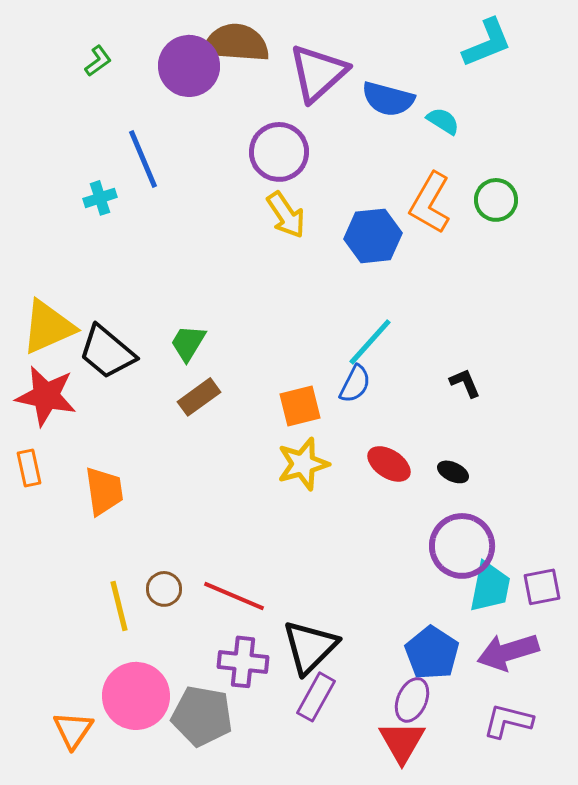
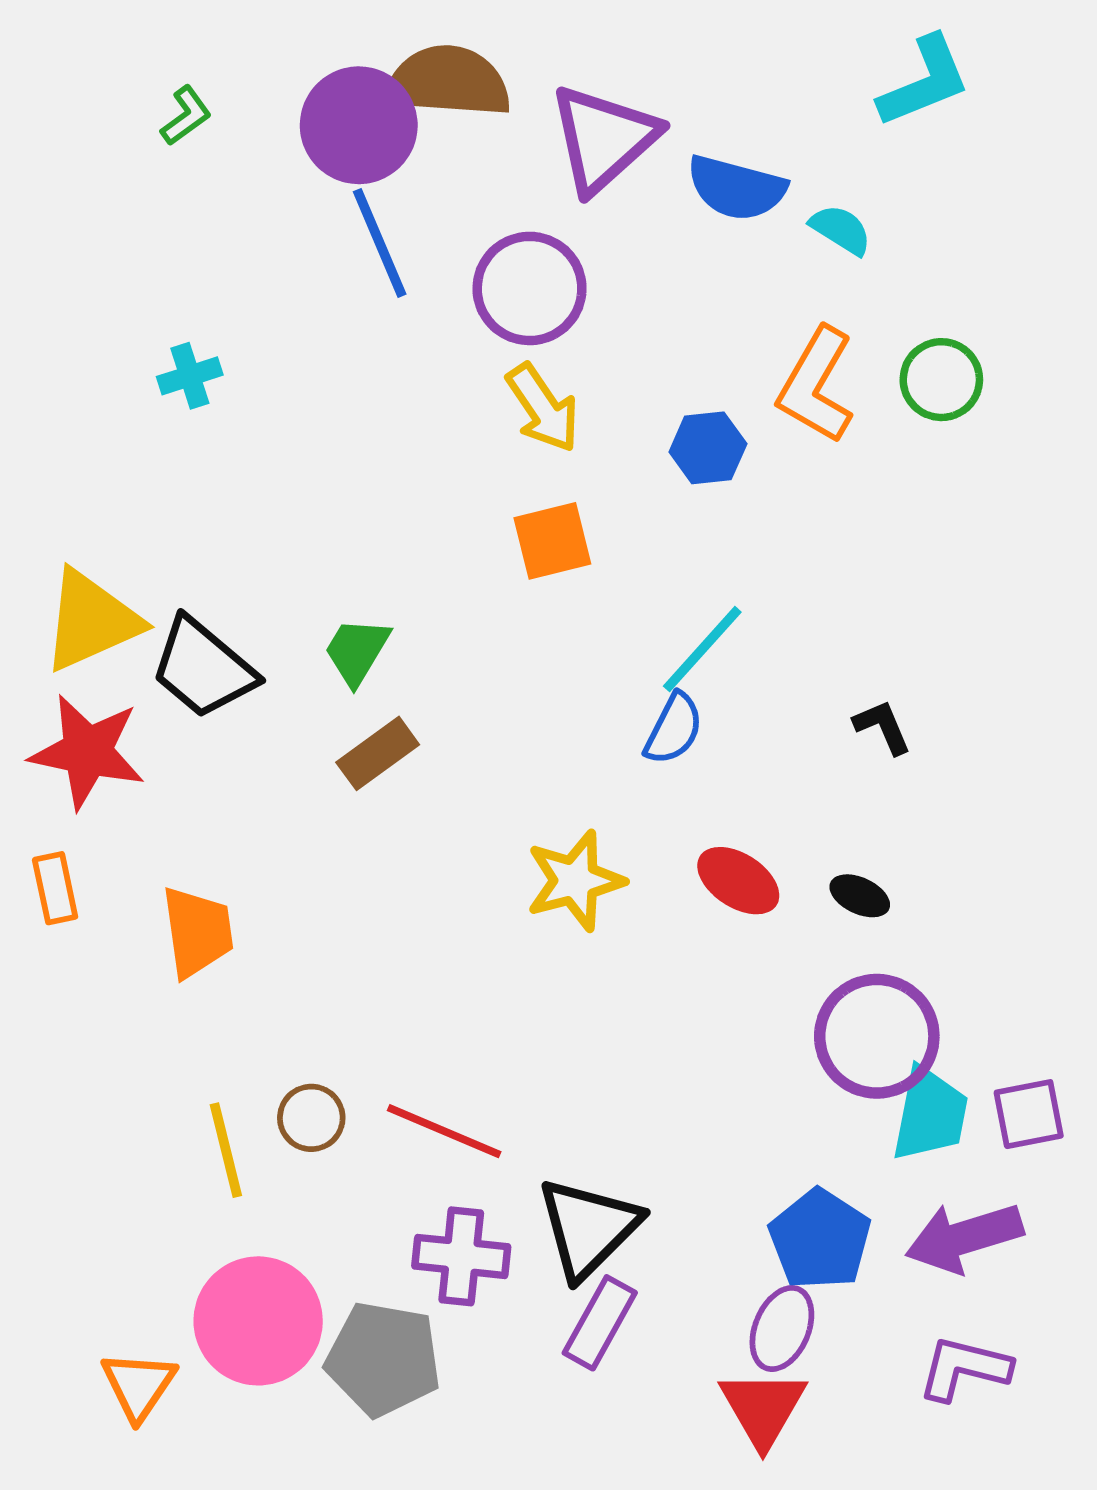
blue line: (143, 159) -> (380, 243), moved
blue hexagon: (373, 236) -> (708, 448), size x0.7
orange square: (300, 406) -> (552, 541), moved

